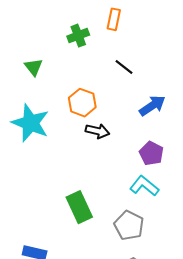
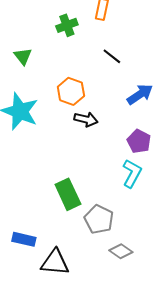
cyan L-shape: (144, 186) -> (132, 173), turned 80
gray pentagon: (129, 225) -> (99, 219), moved

